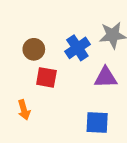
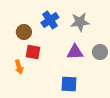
blue cross: (77, 48) -> (50, 20), moved
orange arrow: (24, 110) -> (19, 67), moved

